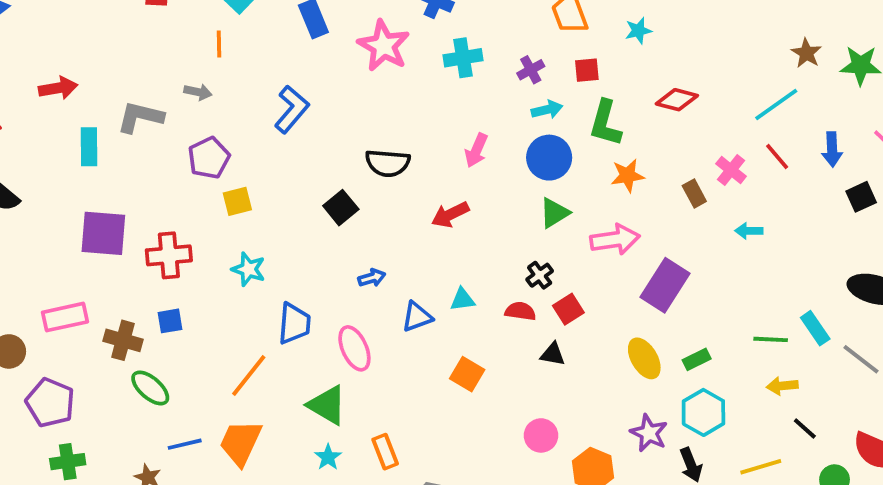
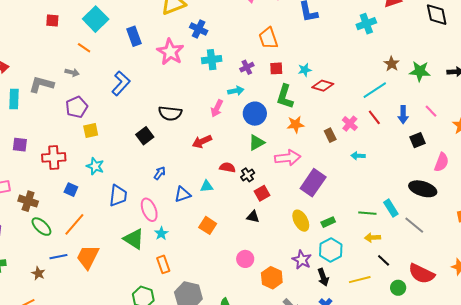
cyan star: (638, 31) -> (305, 70), moved
orange line: (219, 44) -> (84, 48), turned -56
cyan arrow: (547, 110) -> (236, 91), moved
purple square: (103, 233) -> (20, 145), size x0.6
blue arrow: (372, 278) -> (160, 173), turned -40
red semicircle: (520, 311) -> (227, 167), moved
blue square: (170, 321) -> (71, 190), moved, turned 32
orange line: (249, 376) -> (74, 224), moved
cyan star: (328, 457) -> (161, 233), moved

